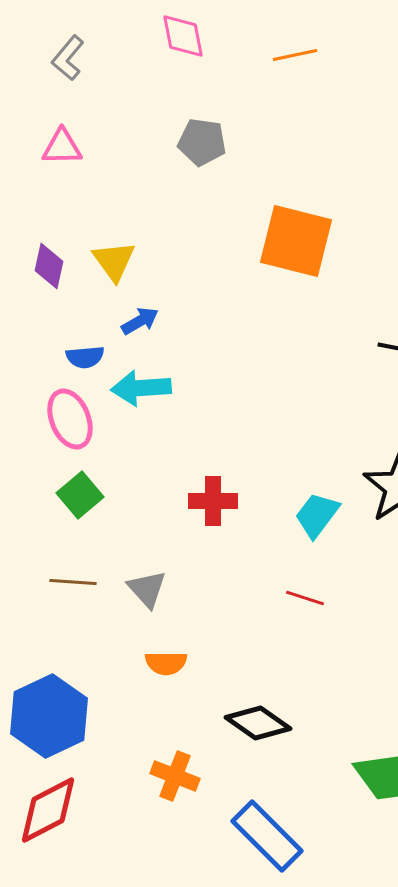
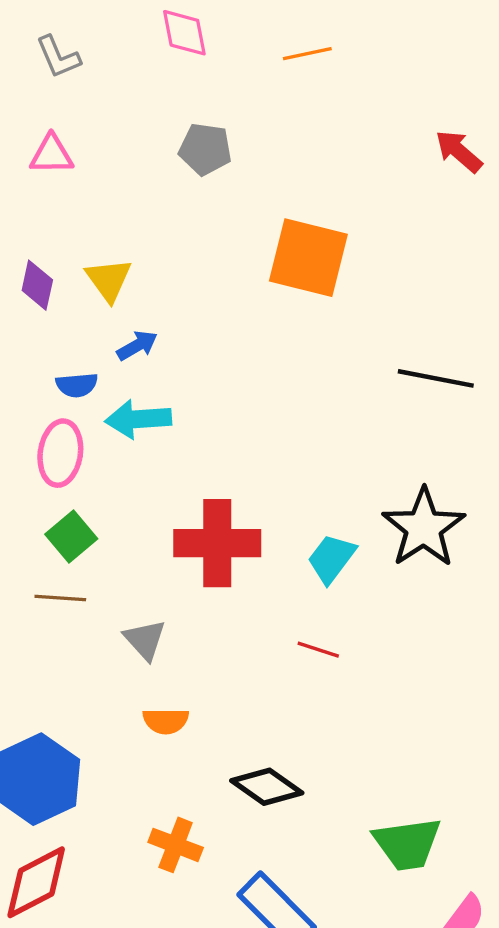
gray L-shape: (68, 58) -> (58, 57), turned -63
pink ellipse: (70, 419) -> (60, 453), turned 30
red cross: (213, 501) -> (217, 543), size x1.6
brown line: (73, 582) -> (60, 598), moved

